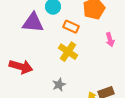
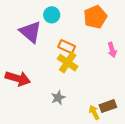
purple triangle: (33, 23) -> (30, 32), turned 35
orange rectangle: (71, 27) -> (67, 47), moved

